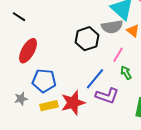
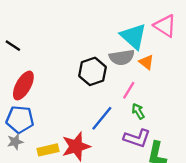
blue pentagon: (44, 81) -> (20, 119), moved
purple L-shape: (107, 96) -> (137, 138), moved

